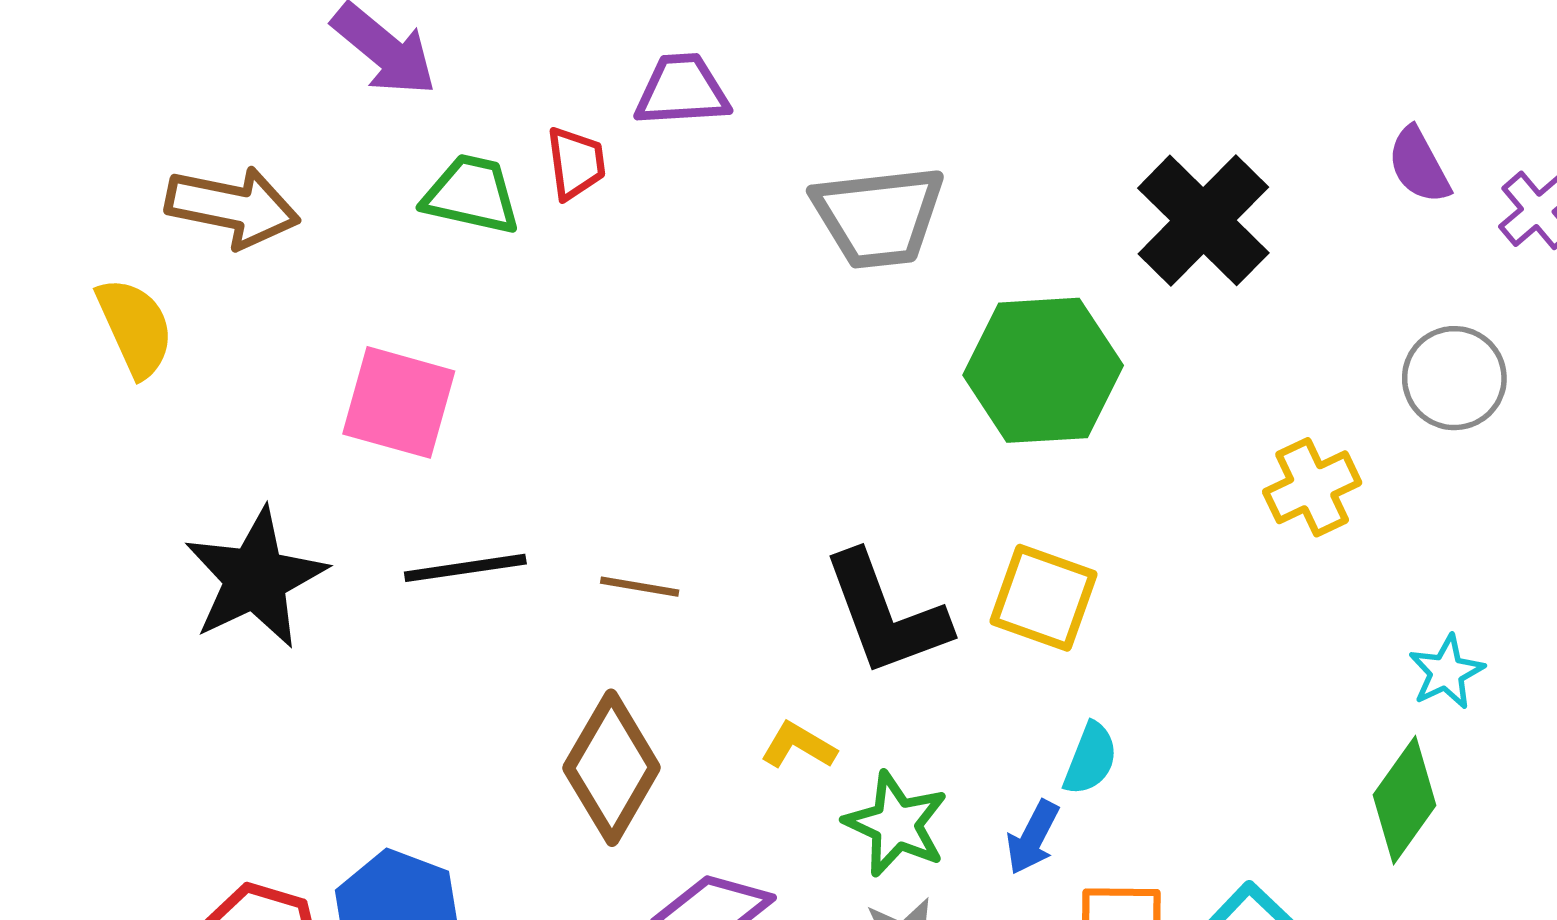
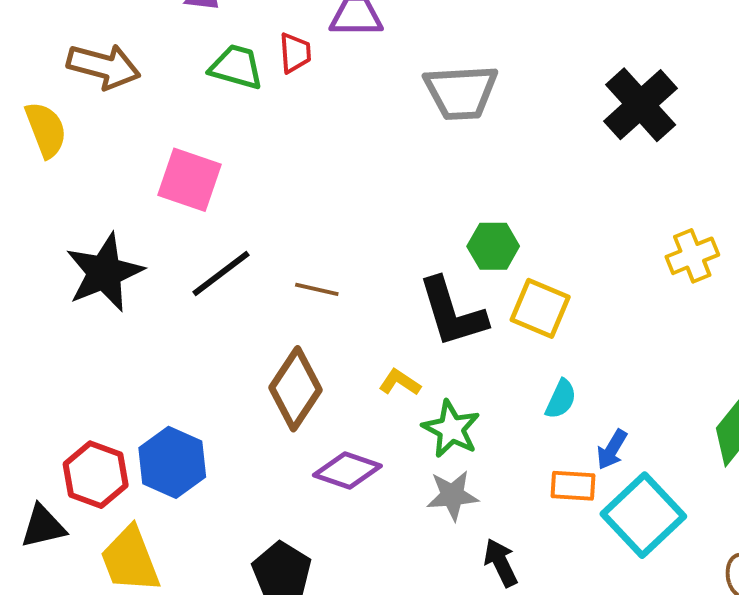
green hexagon: (1043, 370) -> (493, 246), moved, size x0.6
black line: (465, 568) -> (221, 273), turned -32
blue arrow: (1033, 837) -> (612, 450), moved

